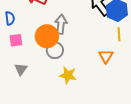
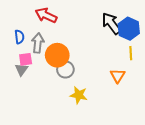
gray arrow: (61, 24) -> (38, 43), moved
gray triangle: (21, 69) -> (21, 70), moved

